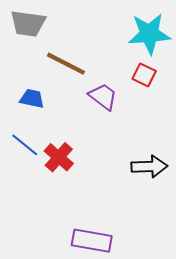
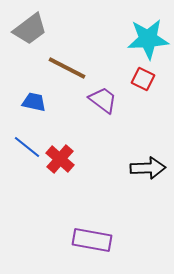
gray trapezoid: (28, 23) -> (30, 29), turned -45

